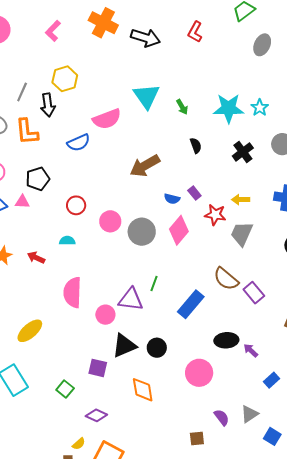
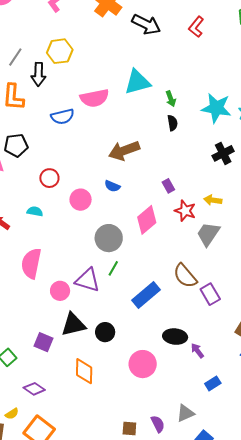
cyan triangle: (146, 96) -> (137, 82), turned 40
black semicircle: (196, 146) -> (172, 123), moved
blue semicircle: (172, 199) -> (112, 186), moved
gray circle: (142, 232) -> (109, 238), moved
purple semicircle: (222, 417) -> (158, 424), moved

